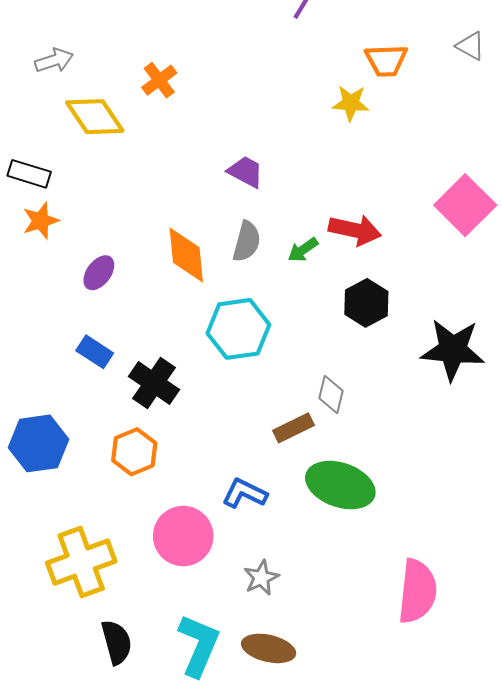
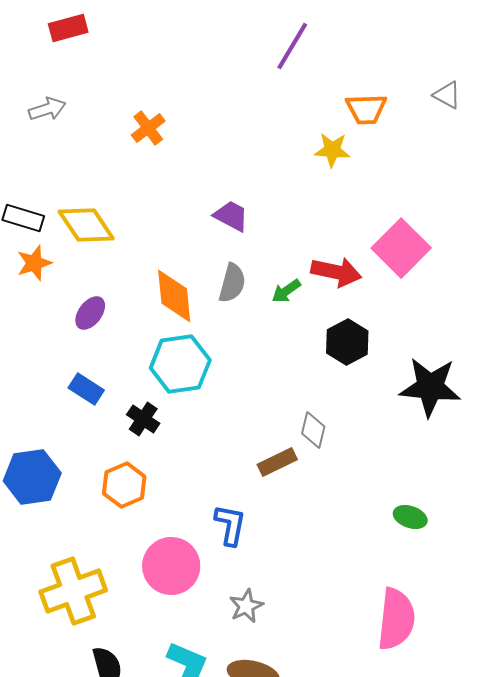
yellow diamond: (95, 117) -> (86, 225), moved
pink square: (465, 205) -> (401, 248), moved
cyan hexagon: (238, 329) -> (180, 364), moved
black cross: (154, 383) -> (143, 419), size x0.7
green ellipse: (340, 485) -> (410, 517), moved, size x0.5
blue L-shape: (245, 493) -> (230, 525), turned 75

